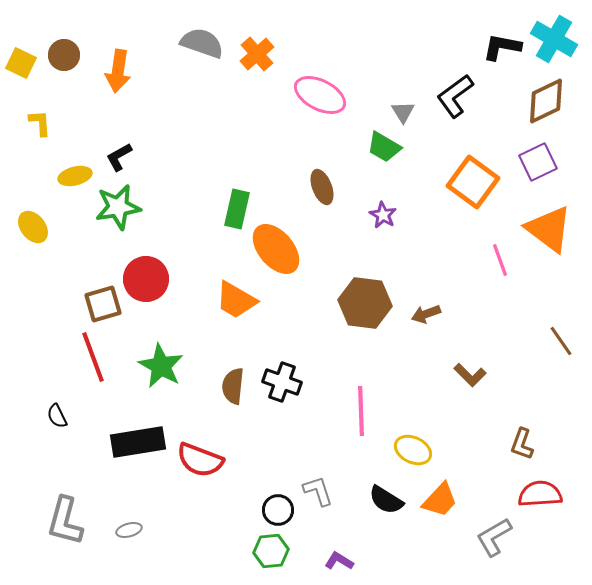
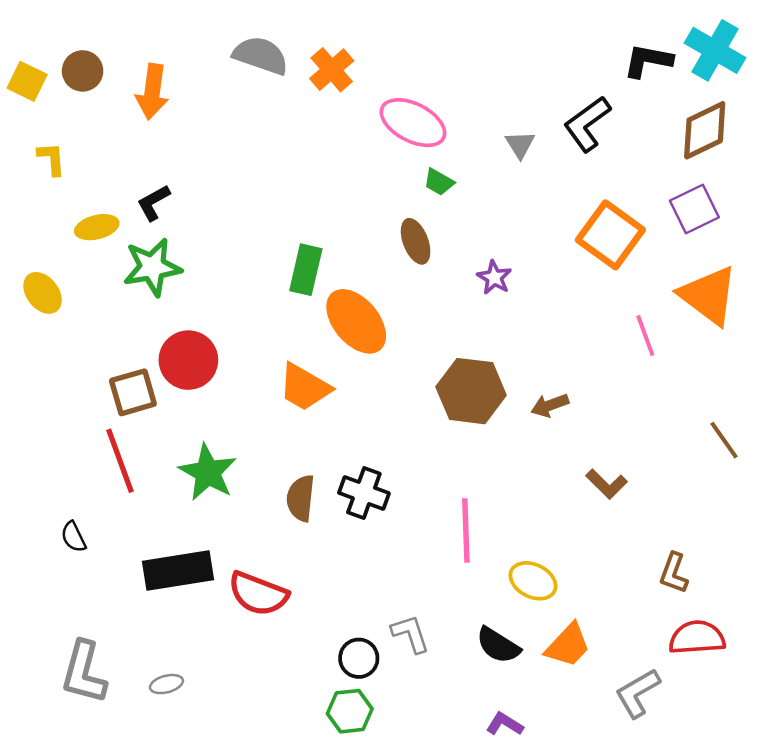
green trapezoid: (384, 147) -> (439, 182), moved, size x0.7
purple L-shape: (339, 561) -> (505, 724), moved

